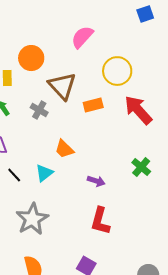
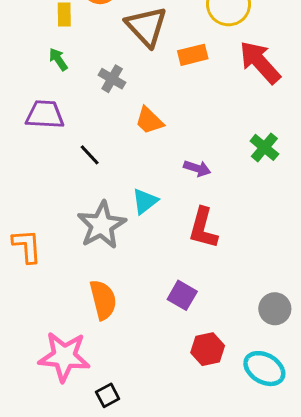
gray cross: (39, 110) -> (112, 79), moved
cyan triangle: (44, 173) -> (145, 201), moved
black line: (14, 175) -> (90, 155), moved

